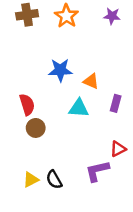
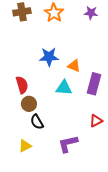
purple rectangle: (116, 103) -> (94, 84), size x1.5
purple L-shape: (97, 171) -> (68, 144), moved
black semicircle: (54, 180) -> (37, 122), moved

